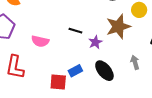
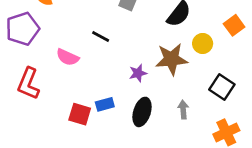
black line: (75, 31) -> (101, 37), moved
black ellipse: (104, 71) -> (142, 112), turned 45

